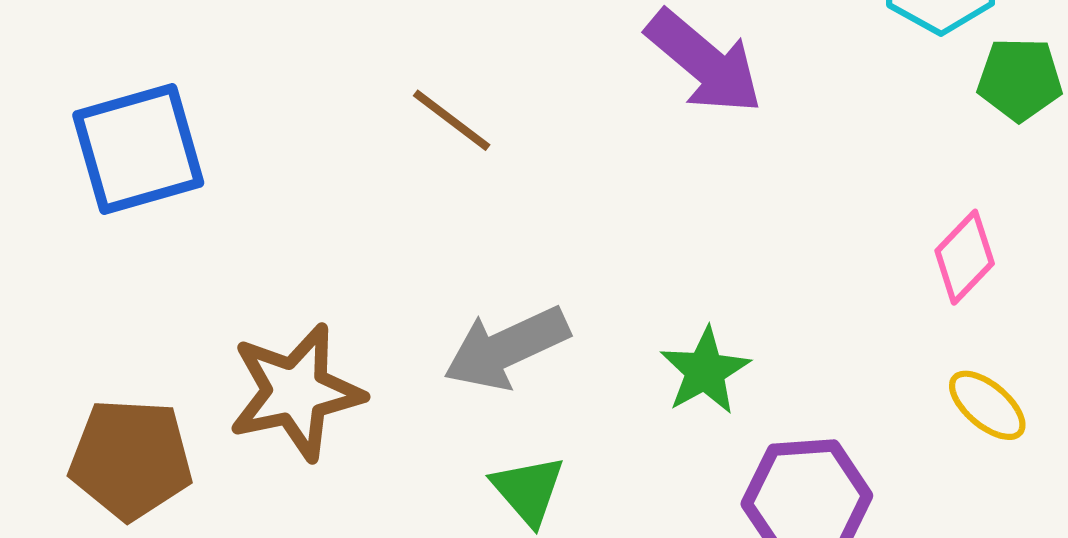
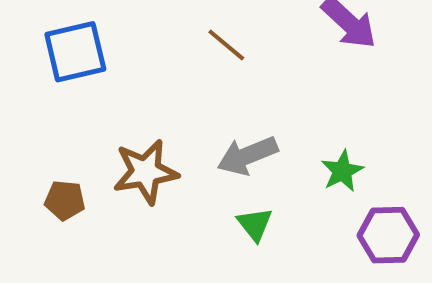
brown pentagon: (131, 459) -> (65, 200), size x0.7

